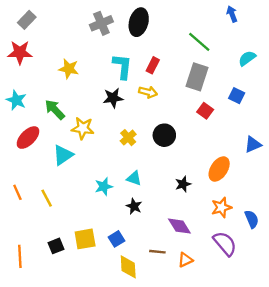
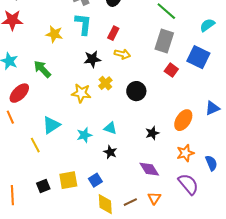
red rectangle: (153, 65) -> (113, 33), moved
cyan L-shape: (122, 66) -> (83, 24), moved
blue square: (237, 96) -> (198, 57), size x1.6
yellow star: (83, 128) -> (81, 93), moved
yellow cross: (128, 138) -> (105, 83), moved
blue triangle: (253, 145) -> (212, 108), moved
cyan triangle: (63, 155) -> (51, 125), moved
orange line: (17, 192) -> (10, 117), moved
brown line: (157, 252) -> (130, 202), moved, turned -32
orange triangle: (185, 260) -> (154, 198), turned -32

